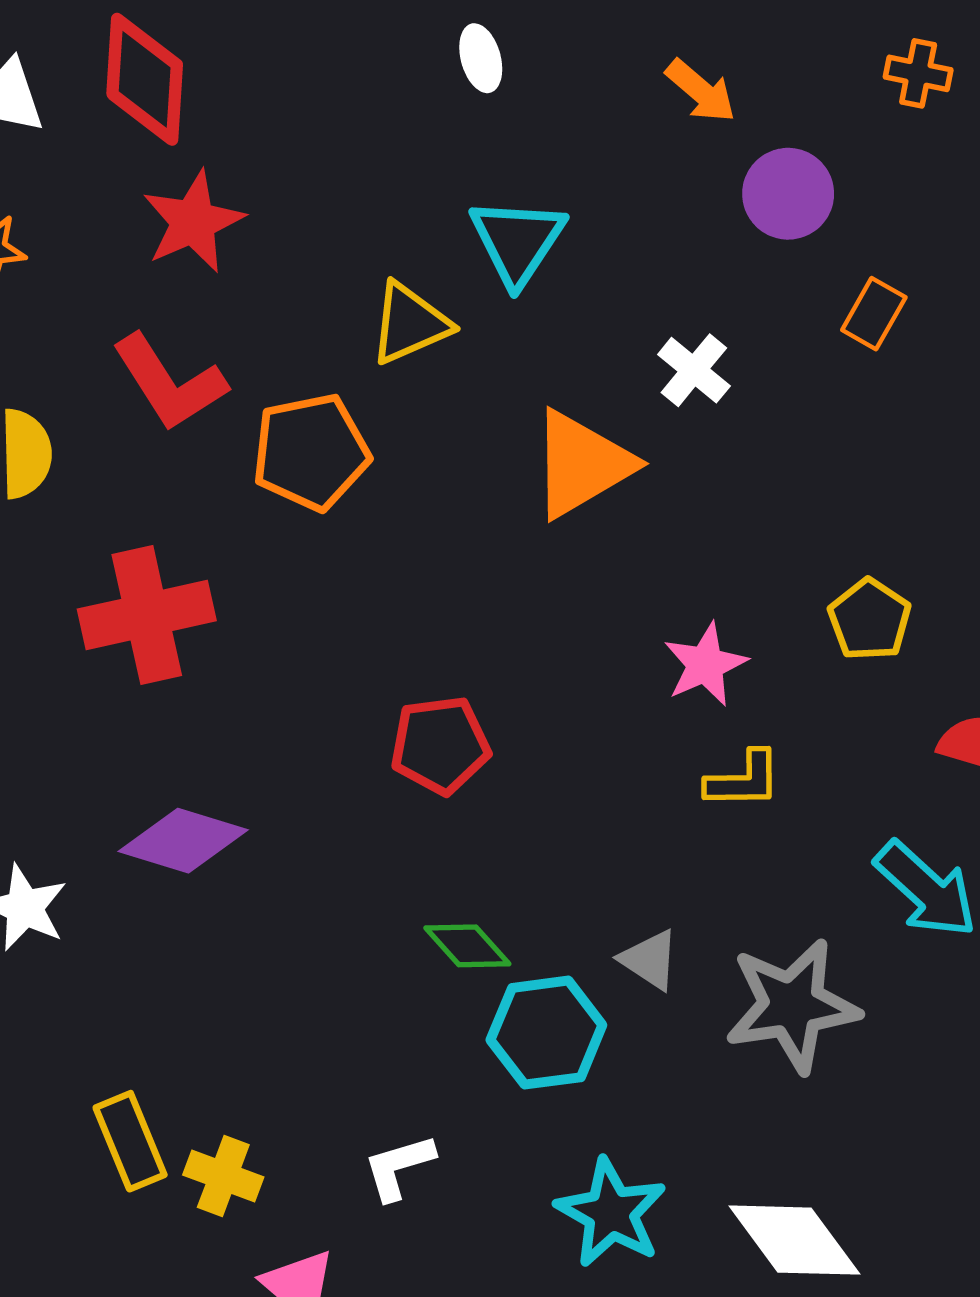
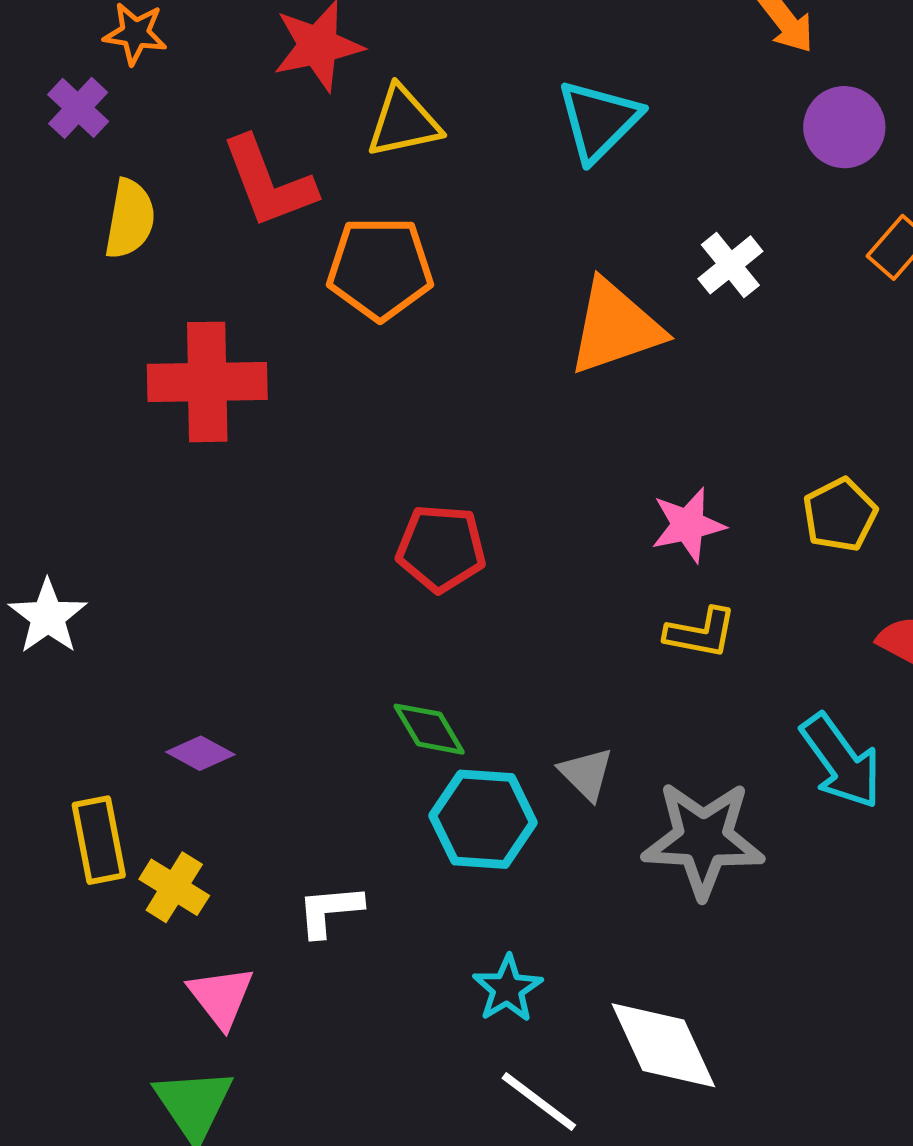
yellow triangle: (410, 323) -> (403, 122), moved
purple diamond: (183, 841) -> (200, 753), moved, size x0.6
cyan star: (611, 1213) -> (507, 989), size x0.7

